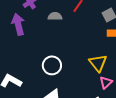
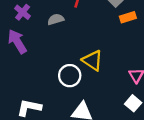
yellow triangle: (98, 63) -> (92, 60), moved

